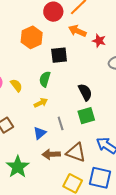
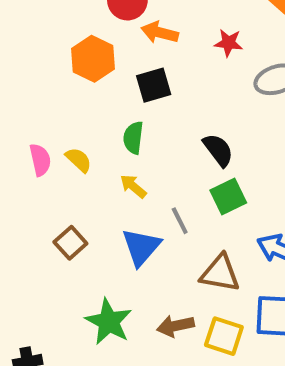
orange arrow: (77, 31) -> (160, 33), moved
yellow arrow: (41, 103) -> (133, 186), turned -104
blue triangle: (40, 133) -> (141, 247), size x1.5
brown arrow: (51, 154) -> (175, 326), moved

